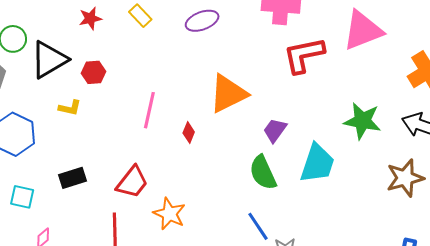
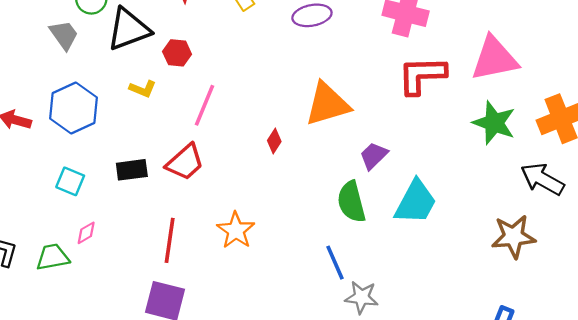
pink line: (149, 110) -> (205, 105), moved
green star: (362, 121) -> (494, 123), moved
red trapezoid: (132, 182) -> (185, 162), moved

